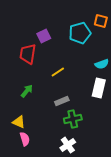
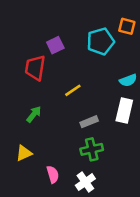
gray rectangle: (62, 101) -> (89, 122), moved
yellow triangle: (19, 122) -> (24, 153), turned -48
pink semicircle: (25, 139) -> (53, 174), moved

